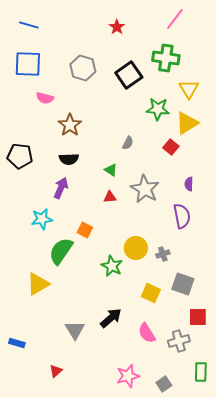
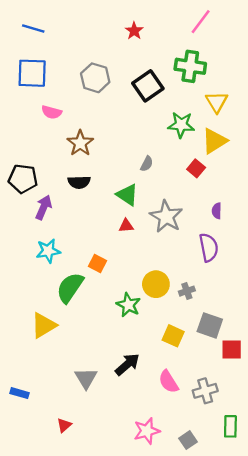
green triangle: (111, 170) -> (127, 195), size x1.5
purple arrow: (61, 188) -> (44, 207), moved
red square: (198, 317) -> (232, 350), moved

